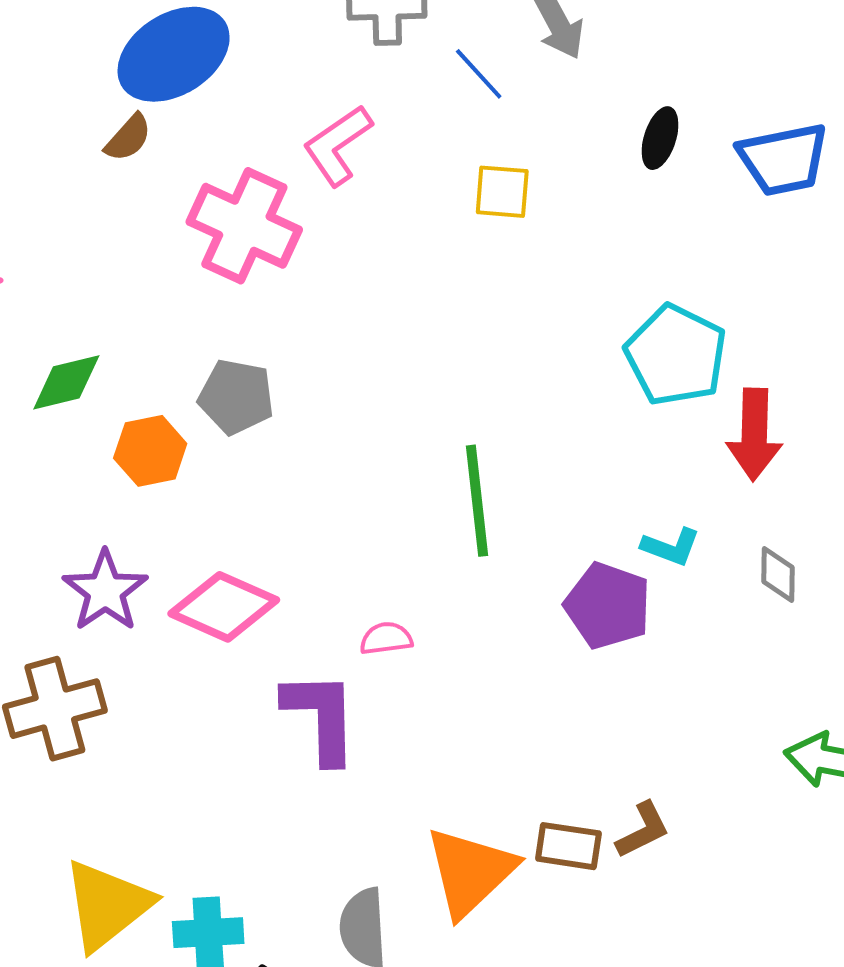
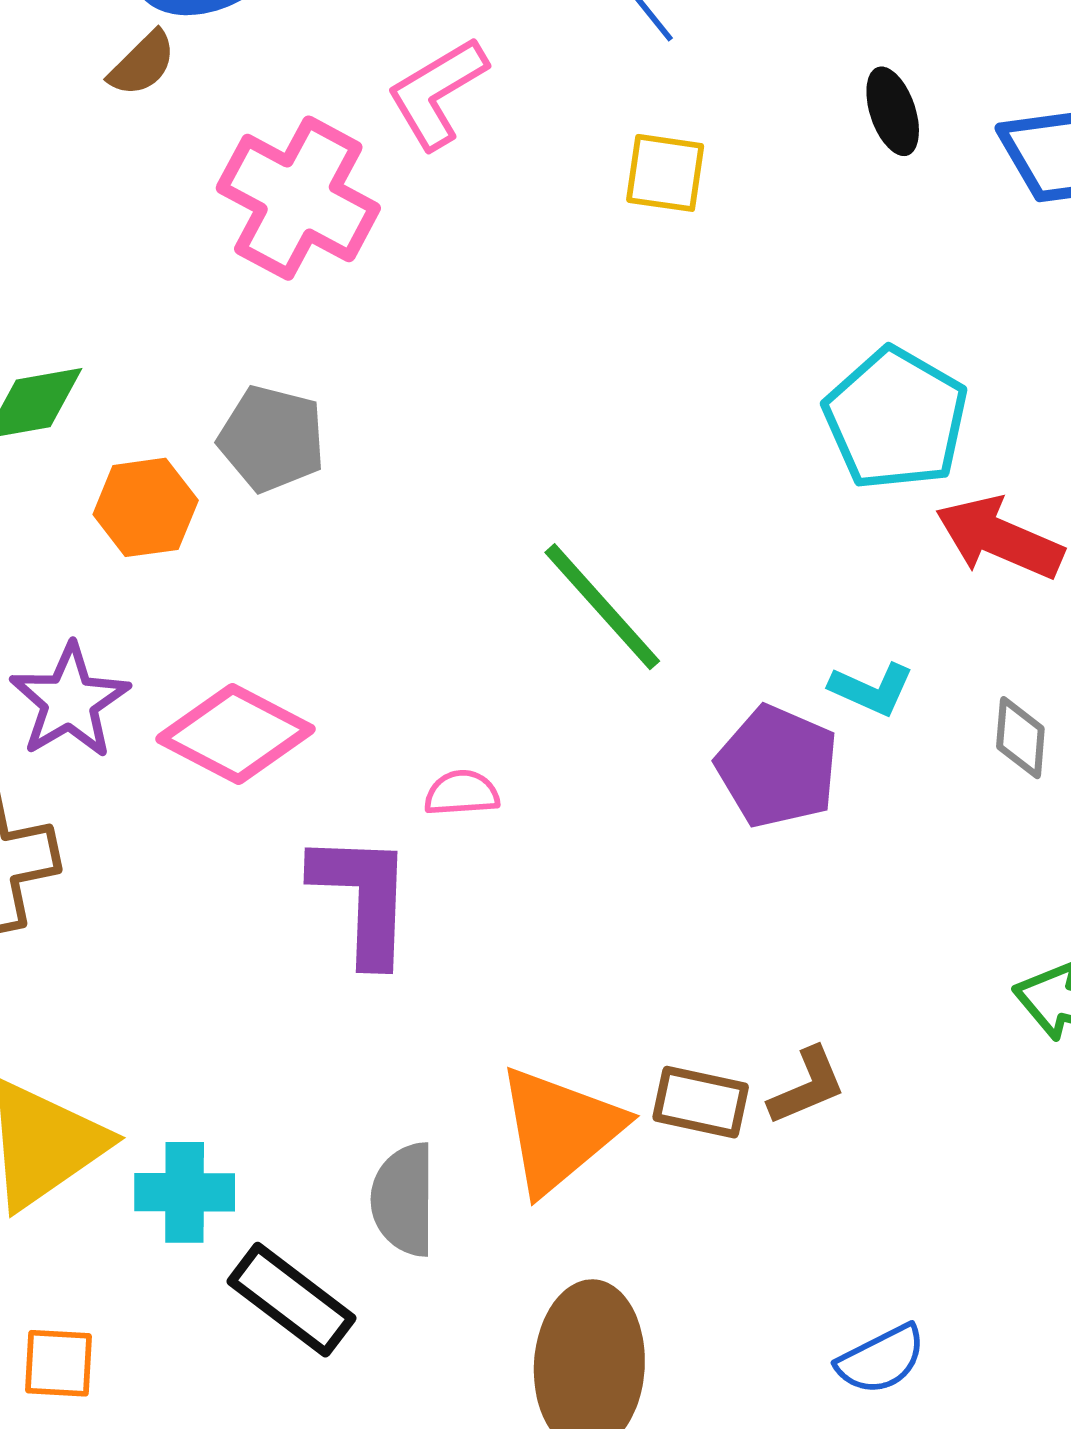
black ellipse: (660, 138) -> (893, 111), turned -40
red arrow: (754, 434) -> (999, 538), turned 108
green line: (477, 501) -> (602, 607), turned -39

